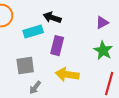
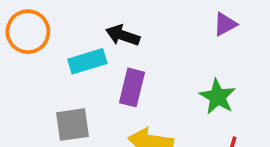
purple triangle: (102, 23) -> (225, 24), moved

